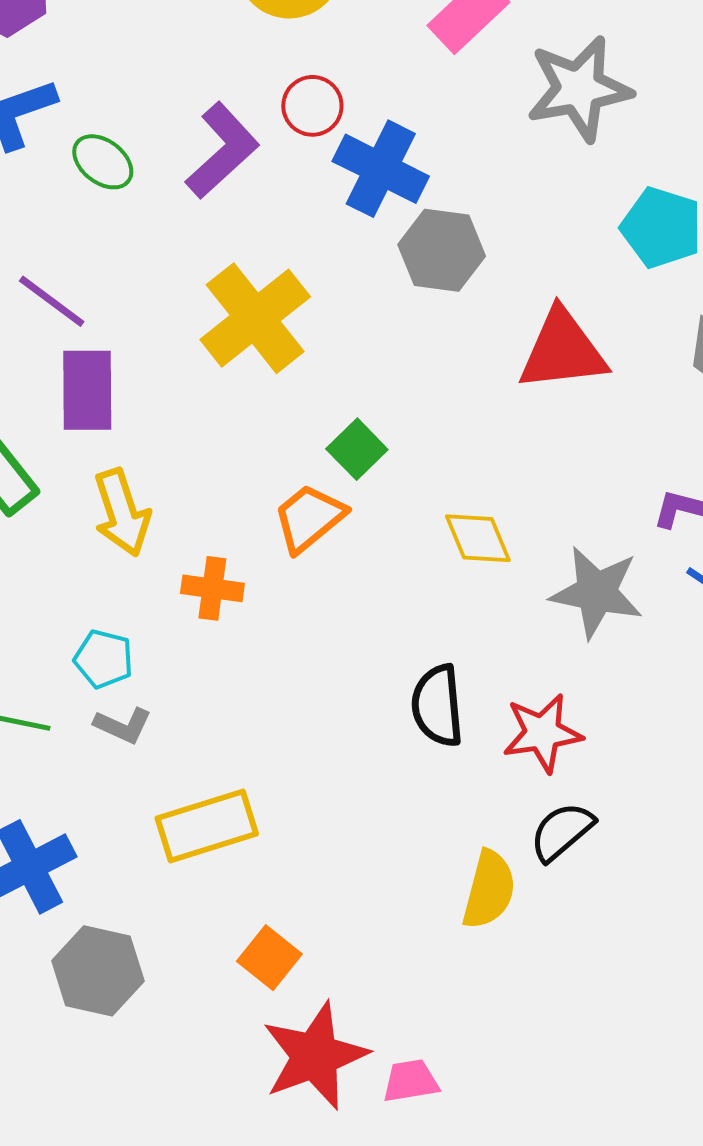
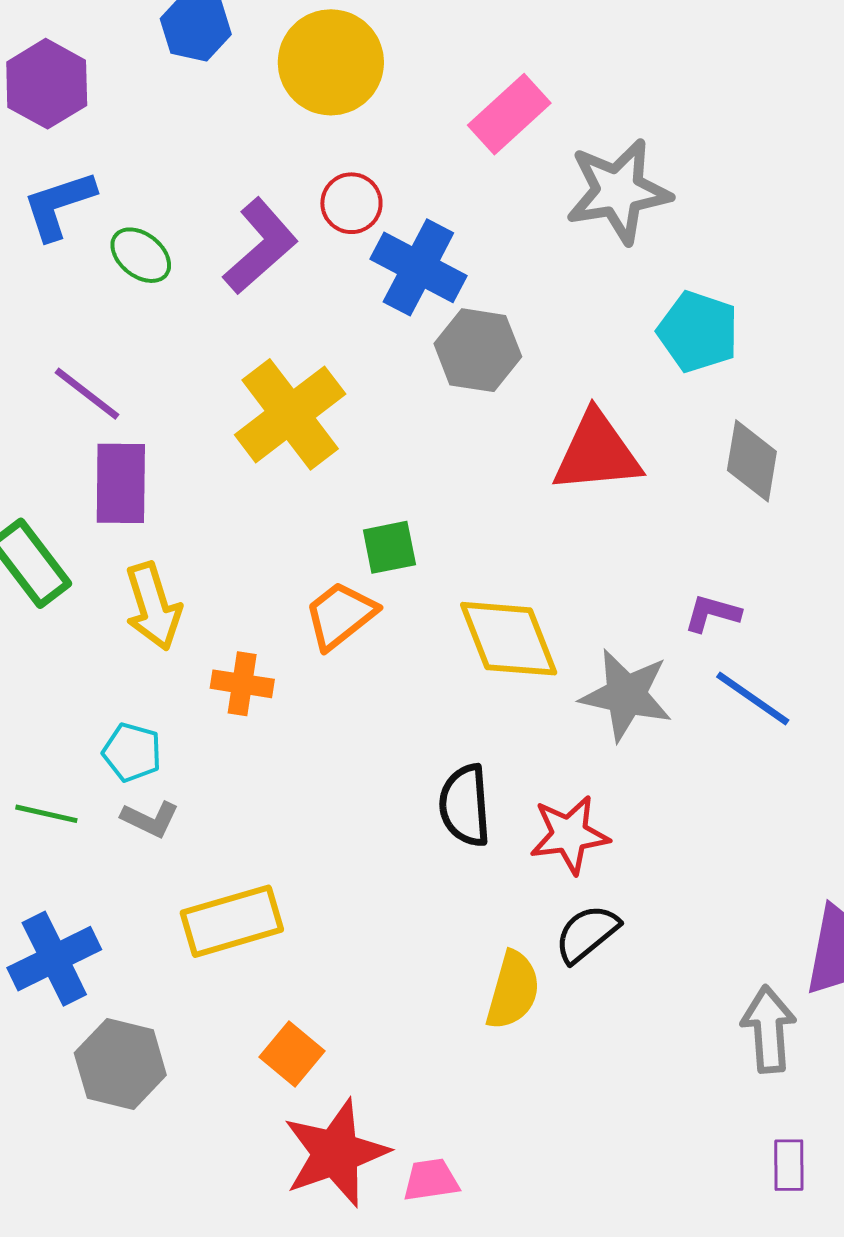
green square: (357, 449) -> (389, 547), turned 32
yellow diamond: (478, 538) -> (509, 639), size x1.5

